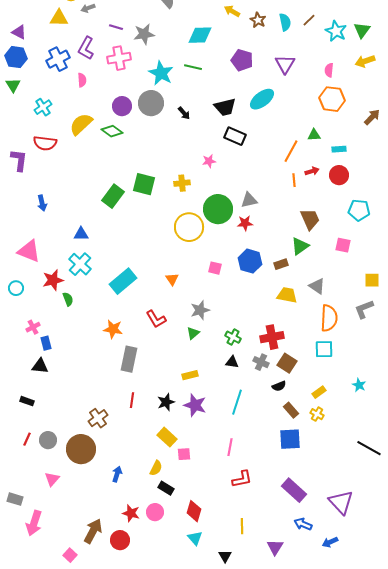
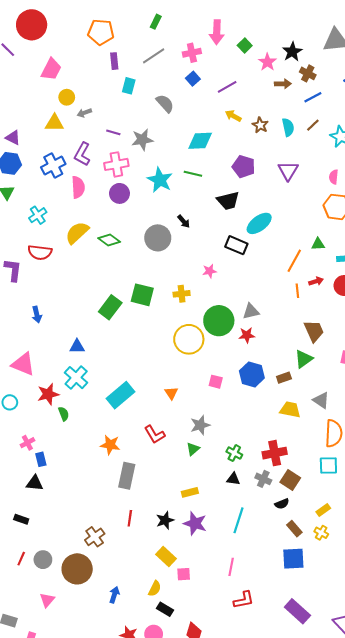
pink semicircle: (82, 80) -> (78, 187), size x1.5
cyan ellipse: (262, 99) -> (259, 223), moved
gray circle: (151, 103) -> (158, 238), moved
purple circle: (122, 106) -> (119, 193), moved
black trapezoid: (225, 107) -> (228, 201), moved

